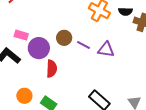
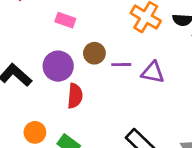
pink rectangle: (21, 35) -> (65, 20), moved
purple line: (83, 45) -> (121, 65), turned -32

